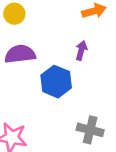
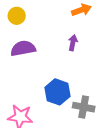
blue hexagon: (56, 82) -> (57, 92), moved

